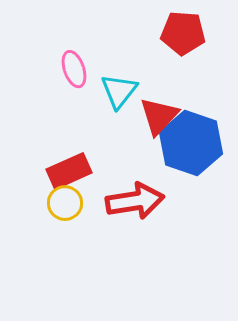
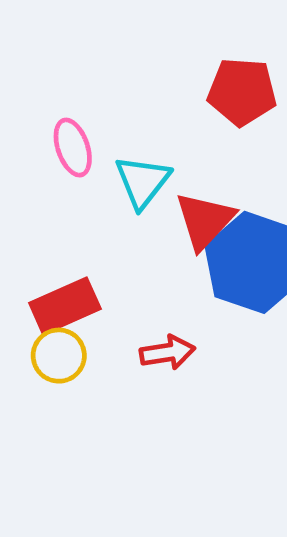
red arrow: (135, 201) -> (167, 352), size x0.6

